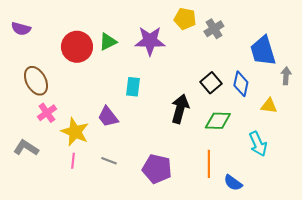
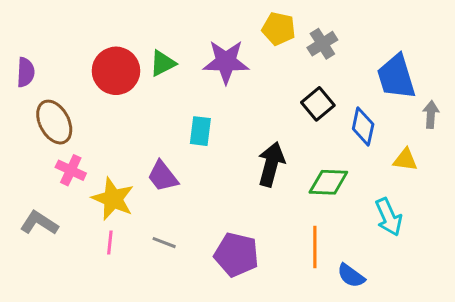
purple semicircle: (21, 29) -> (26, 72), moved, turned -102
black square: (211, 83) -> (318, 104), moved
pink cross: (47, 113) -> (71, 170), turned -30

